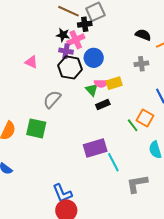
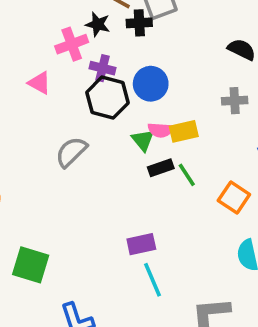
black star: (63, 35) -> (98, 24), moved
pink cross: (76, 40) -> (72, 44), moved
green line: (133, 125) -> (187, 175), moved
green square: (36, 128) -> (31, 265), moved
purple rectangle: (95, 148) -> (141, 244), size x0.7
cyan line: (113, 162) -> (153, 280), moved

